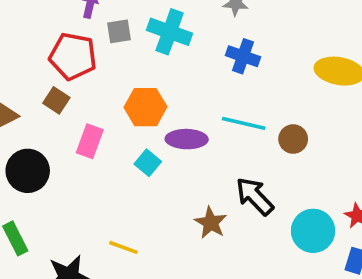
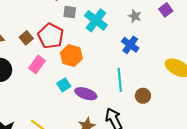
red pentagon: (73, 56) -> (51, 36), moved
cyan line: (244, 123) -> (120, 80), turned 55
purple ellipse: (187, 139) -> (86, 94), moved

